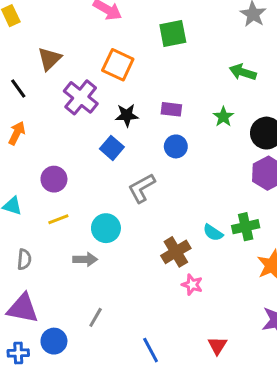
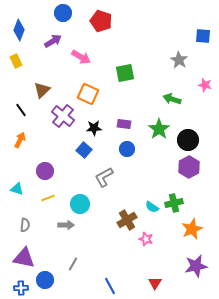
green star: (223, 117) -> (159, 129), size x1.5
pink star: (192, 285) -> (146, 239), moved

